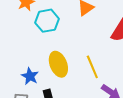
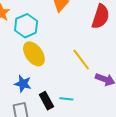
yellow ellipse: (58, 64) -> (34, 54), moved

